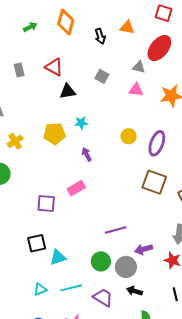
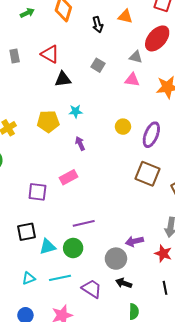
purple line: (116, 230) -> (84, 223), moved
green circle: (101, 261) -> (73, 248), moved

